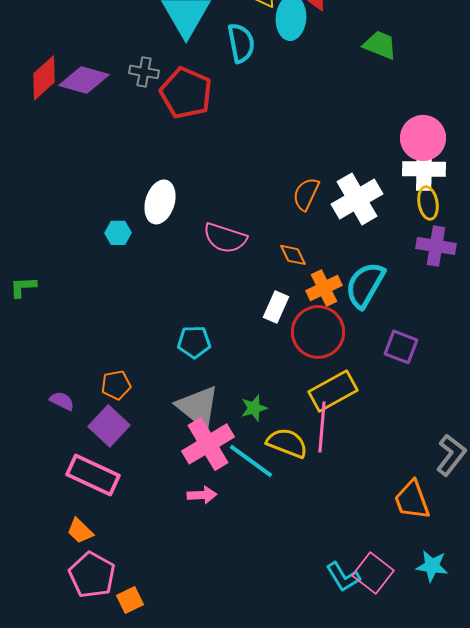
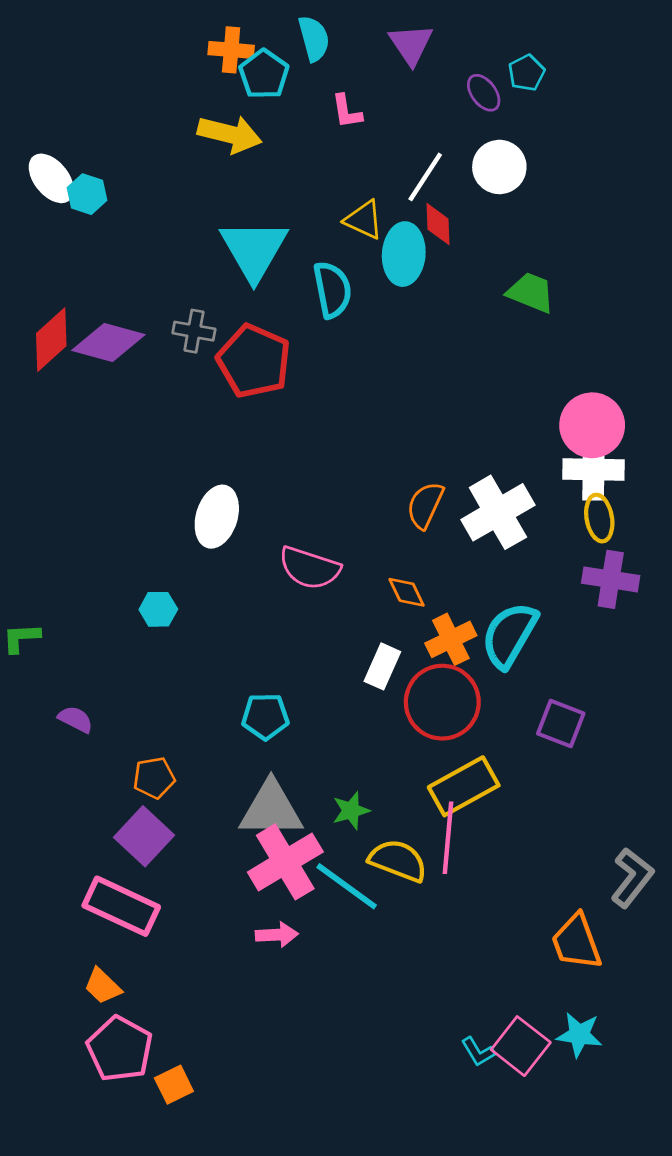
cyan hexagon: (118, 233) -> (158, 609), moved
purple semicircle: (62, 401) -> (76, 719), moved
gray triangle: (198, 407) -> (271, 809), turned -39
cyan star: (432, 566) -> (579, 1035), moved
cyan L-shape: (343, 577) -> (478, 1052), size x0.7

